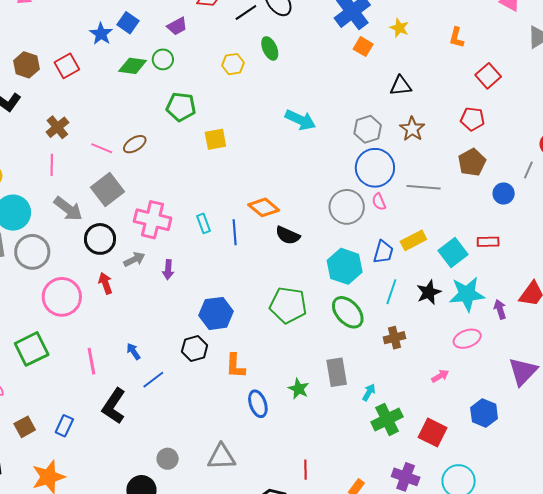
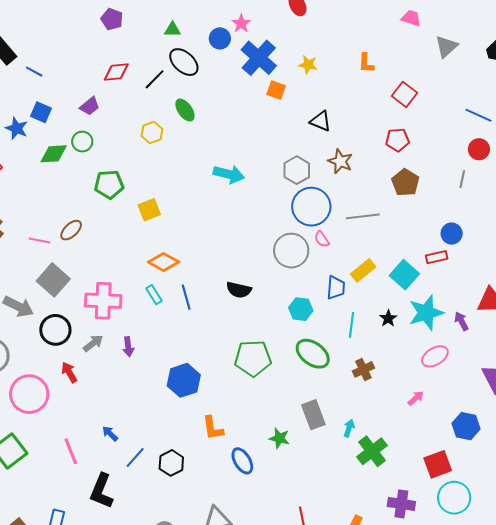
black triangle: (401, 86) -> (321, 121), turned 40
blue circle: (504, 194) -> (452, 234), moved
orange diamond: (264, 207) -> (164, 262), moved
cyan hexagon: (345, 266) -> (301, 309), size x0.7
black star: (429, 292) -> (388, 318), size x0.7
black hexagon: (195, 349) -> (171, 463), moved
red square: (433, 433) -> (438, 464), moved, turned -36

